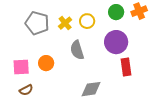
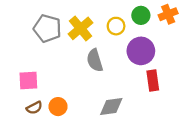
yellow circle: (87, 21) -> (116, 26), moved
yellow cross: (65, 23) -> (81, 28), size x1.5
orange circle: (46, 63) -> (58, 107), moved

